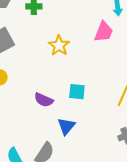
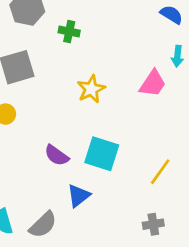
cyan square: (77, 92) -> (102, 154), size x1.5

